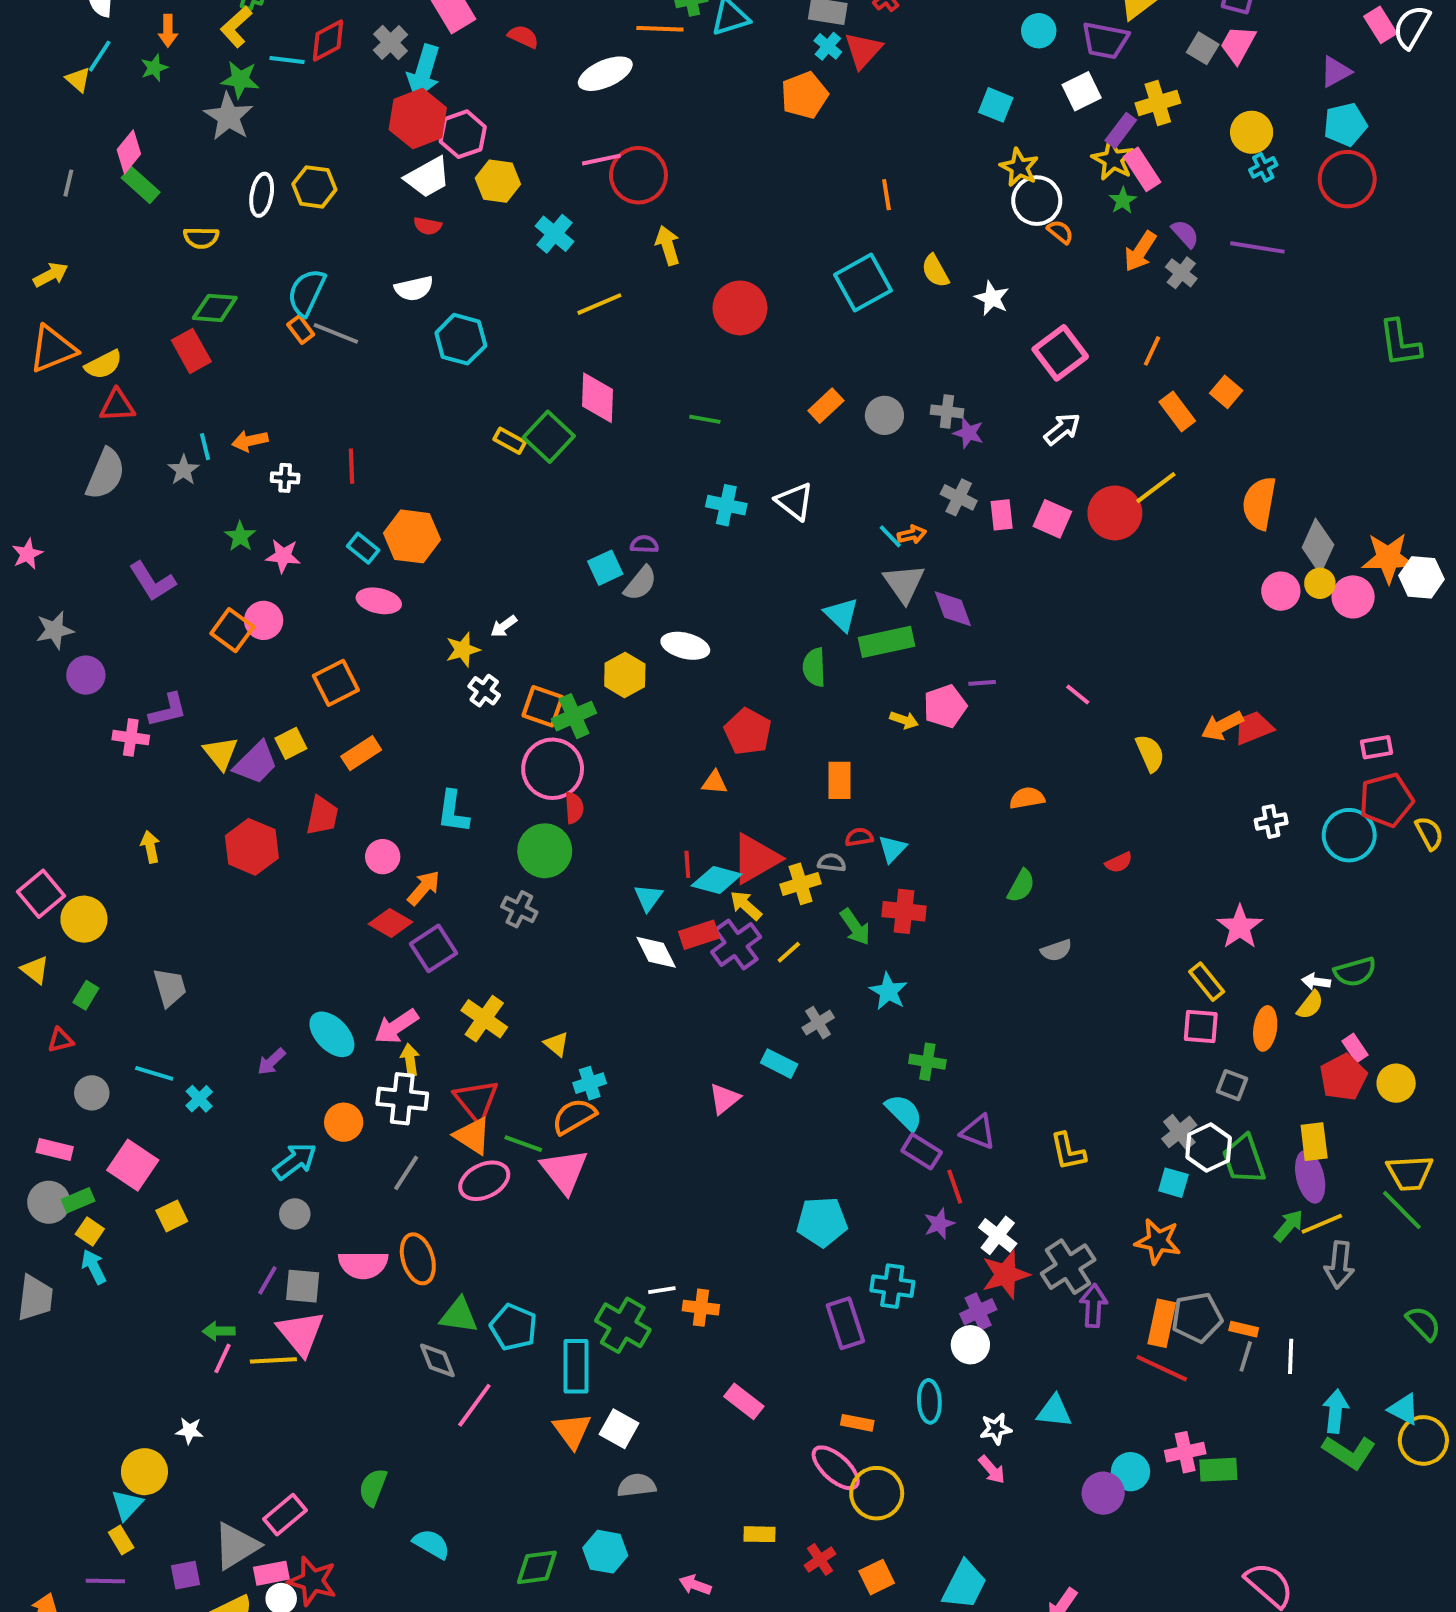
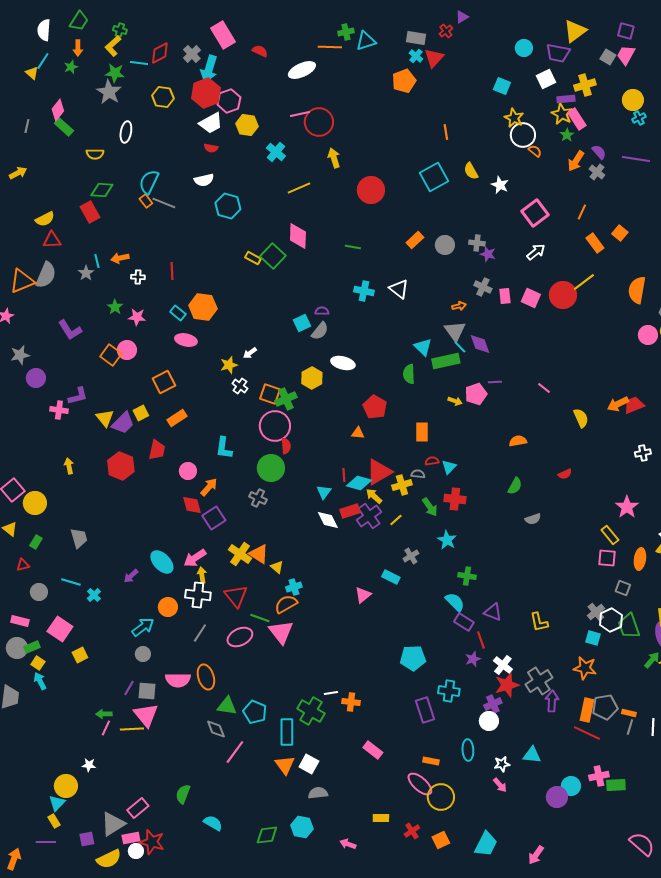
purple rectangle: (1121, 130) -> (566, 99), turned 48
yellow hexagon: (314, 187) -> (163, 97), moved
orange triangle: (53, 349) -> (22, 281), moved
cyan line: (890, 536) -> (460, 347), moved
red diamond: (390, 923) -> (192, 505), turned 45
orange triangle: (472, 1136) -> (259, 554), moved

